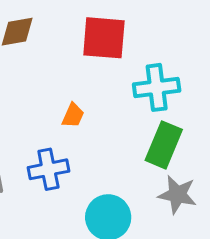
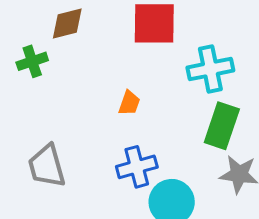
blue cross: (48, 169) -> (137, 167), moved

